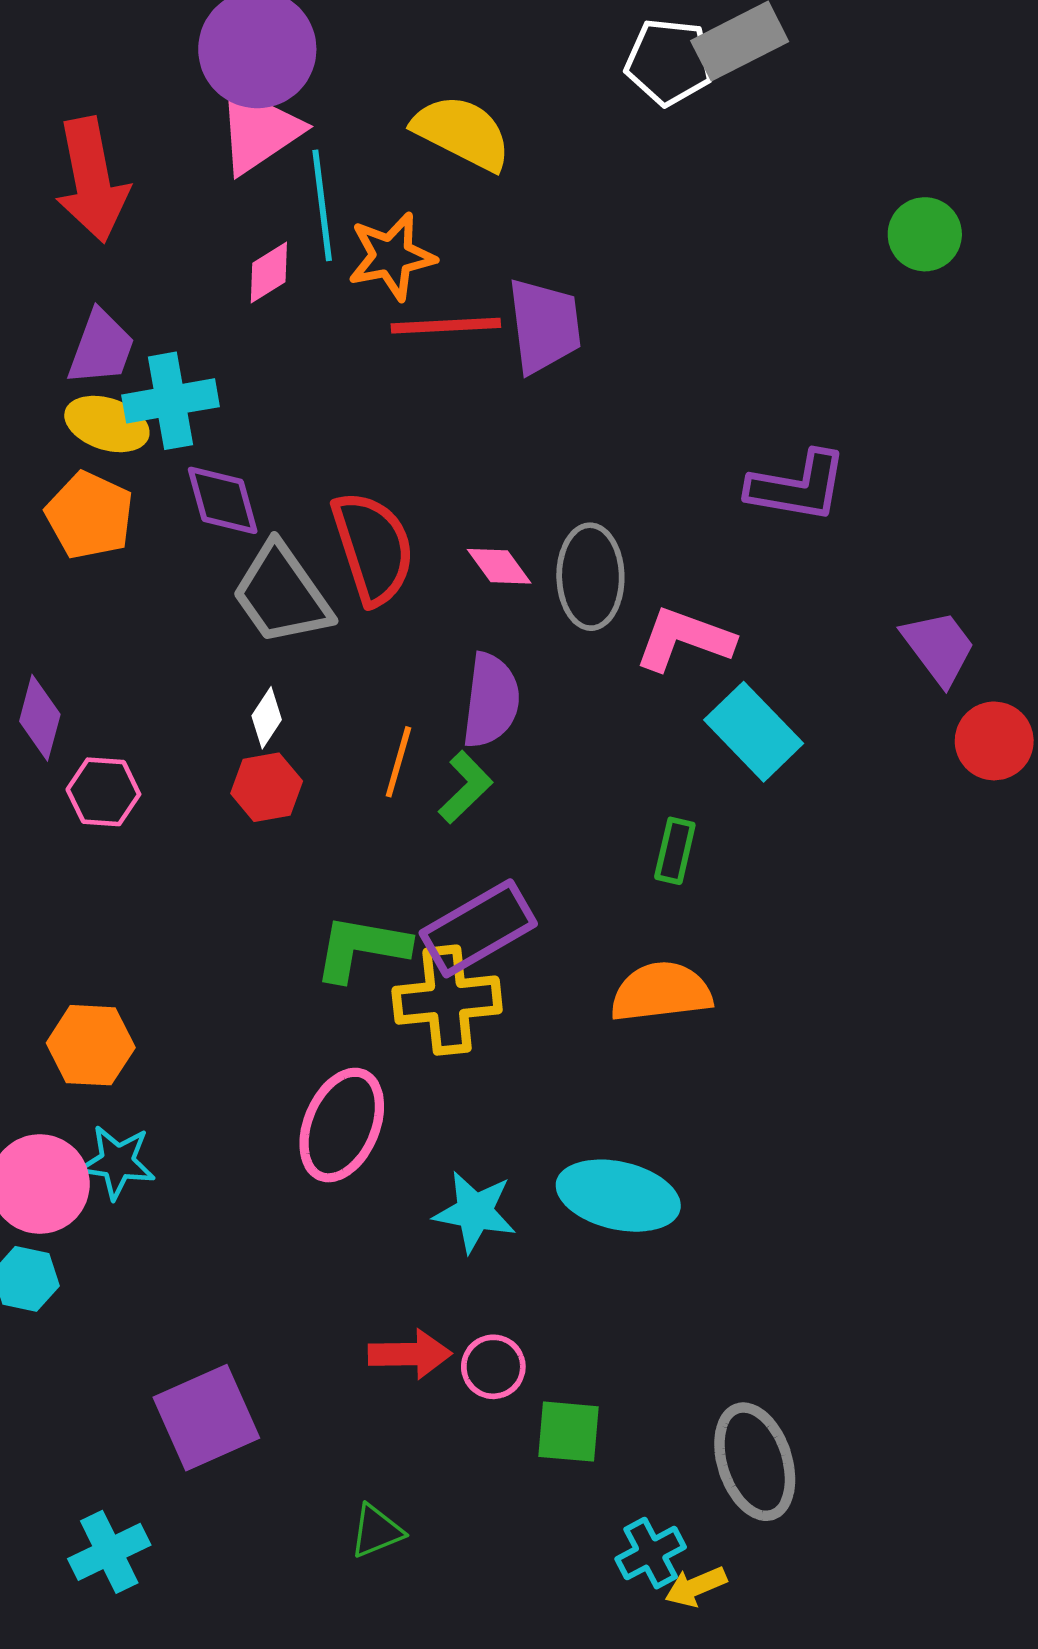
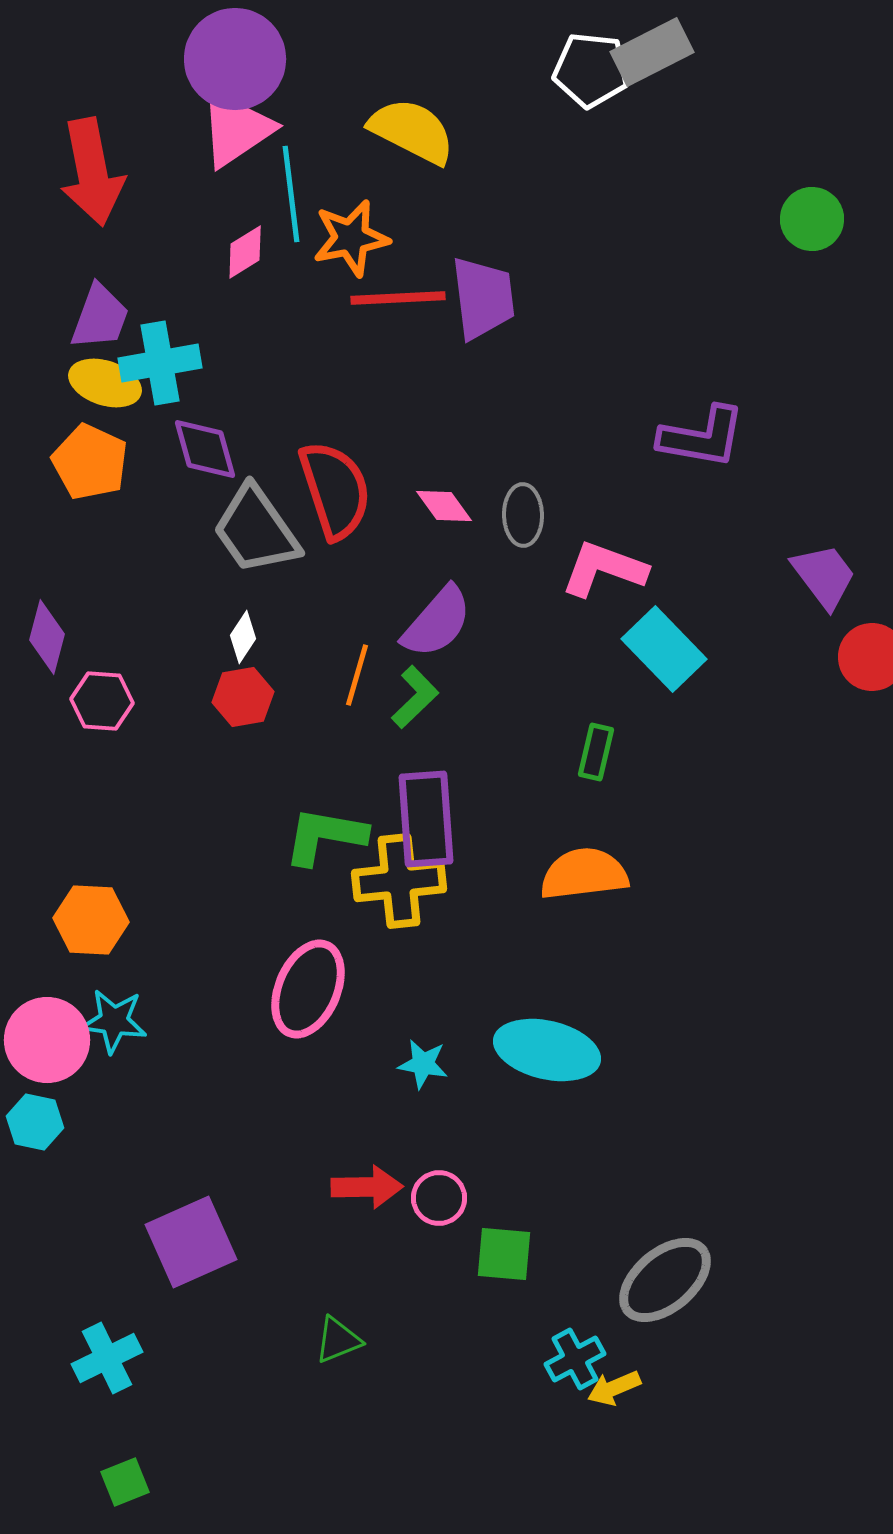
gray ellipse: (590, 577) -> (523, 515), size x0.7
purple semicircle: (491, 700) -> (437, 622), turned 34
purple rectangle: (478, 928) -> (426, 819), turned -64
cyan star: (475, 1212) -> (423, 1064), size x0.7
gray ellipse: (755, 1462) -> (665, 1280), turned 68

